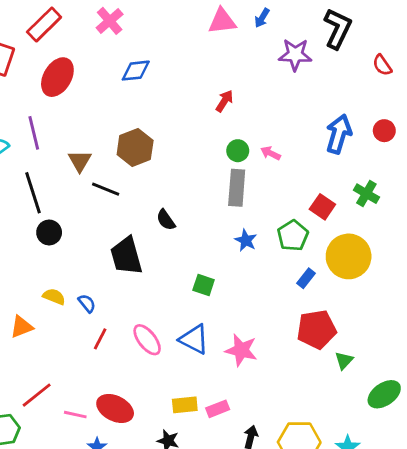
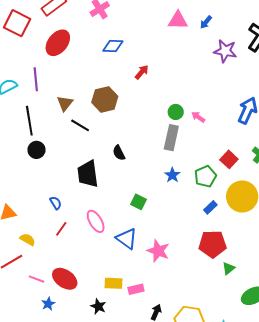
red arrow: (224, 101) -> (142, 72), moved
yellow semicircle: (54, 297) -> (28, 239), moved
pink ellipse: (147, 340) -> (96, 221), moved

